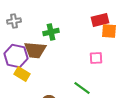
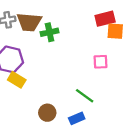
brown trapezoid: (35, 50) -> (29, 22), moved

